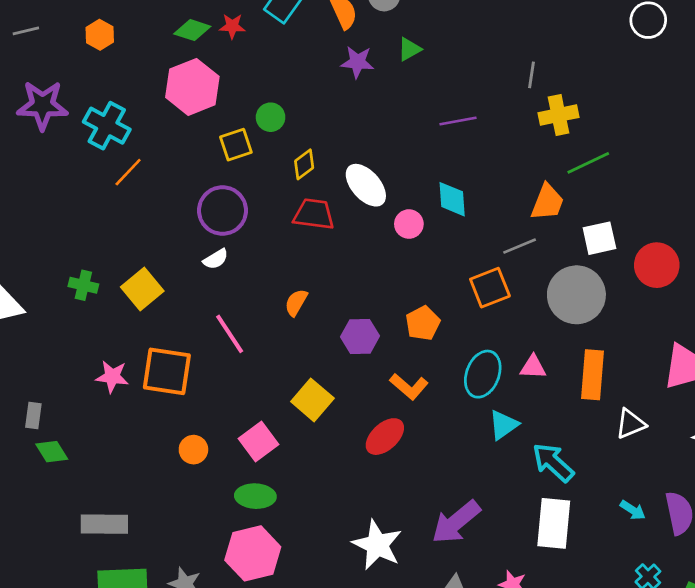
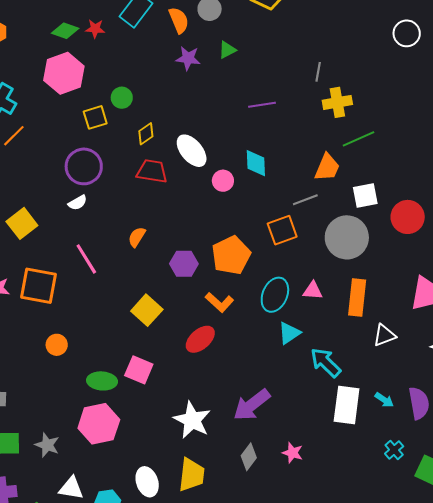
orange pentagon: (423, 323) -> (231, 255), size x1.5
pink square: (258, 441) -> (139, 370), moved, turned -32
white rectangle: (554, 523) -> (347, 405), moved

